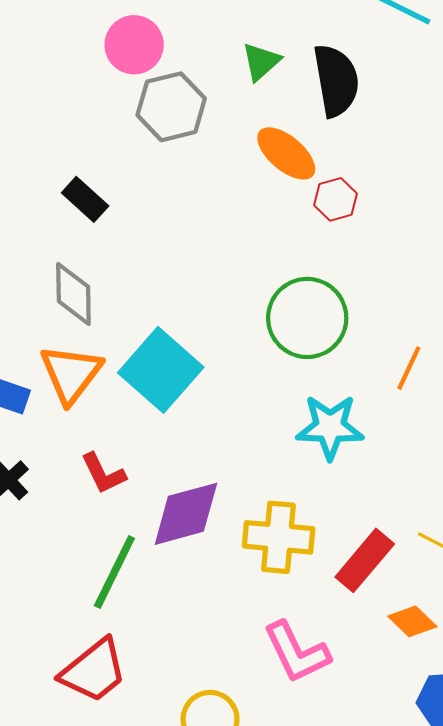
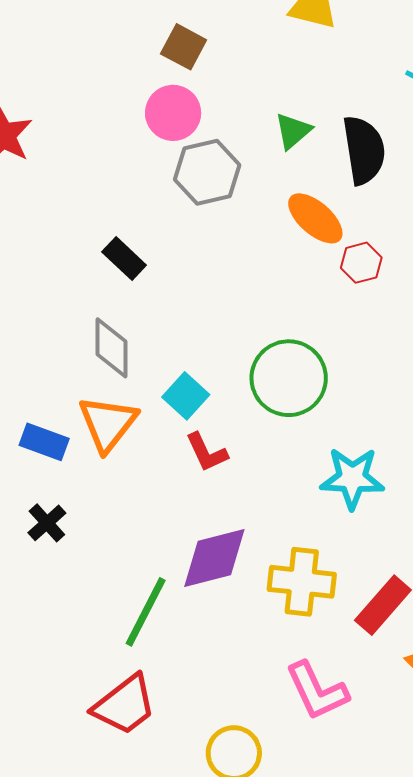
green circle: (307, 318) -> (289, 378), moved
cyan square: (161, 370) -> (186, 396), moved, size x0.6
red L-shape: (103, 473) -> (207, 452), moved

